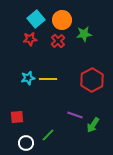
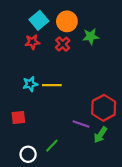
red hexagon: (92, 80) -> (104, 108), moved
red square: (17, 117) -> (18, 118), moved

